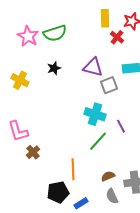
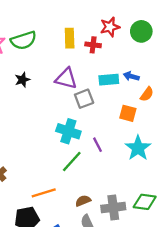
yellow rectangle: (105, 18) -> (70, 38), moved
red cross: (117, 37) -> (93, 45), turned -32
orange line: (73, 169) -> (44, 193), turned 75

